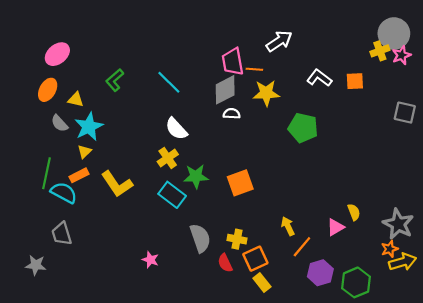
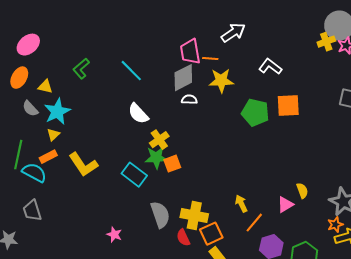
orange square: (355, 81) -> (288, 106), moved, size x1.4
yellow cross: (168, 158) -> (159, 140), moved
orange square: (240, 183) -> (172, 164), moved, size x0.7
yellow cross: (237, 239) -> (194, 216), size x1.5

